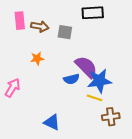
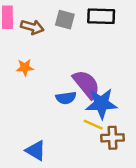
gray square: (65, 32) -> (65, 20), moved
brown cross: (111, 117) -> (113, 138), moved

